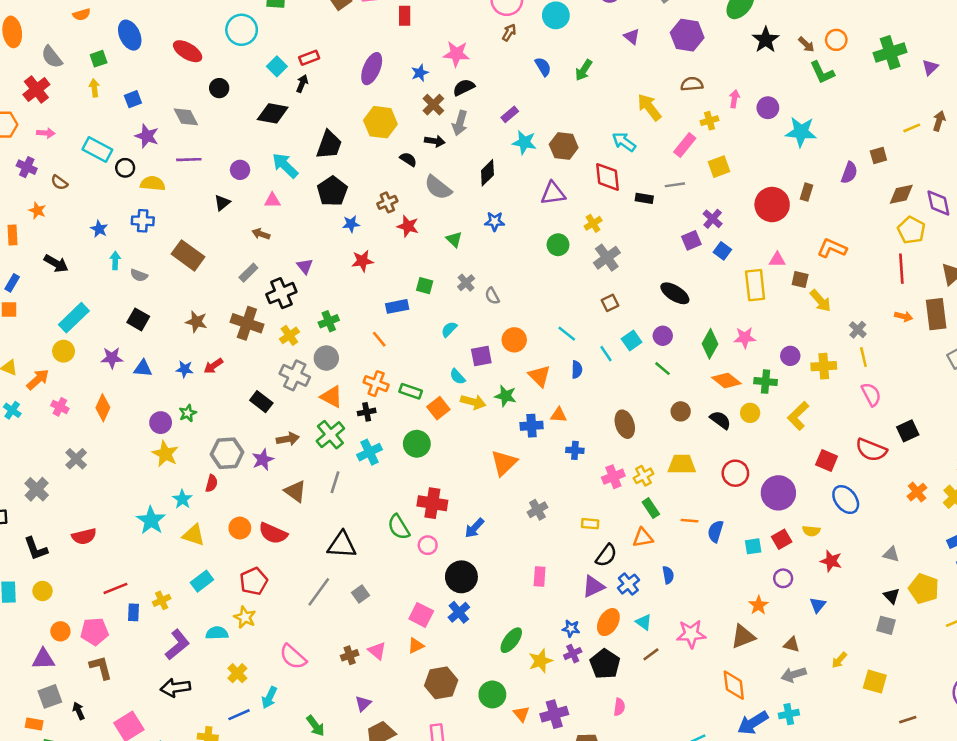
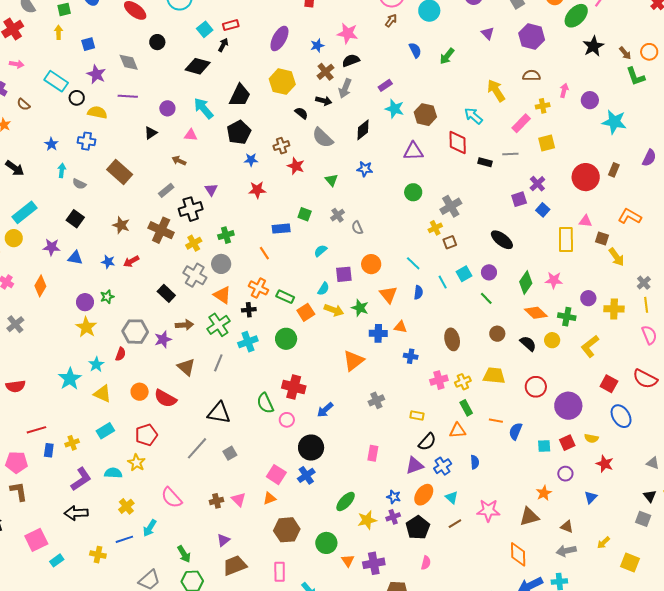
yellow cross: (593, 223) -> (435, 228), moved
cyan semicircle: (458, 377) -> (323, 289), turned -112

